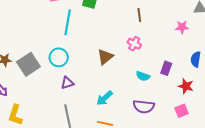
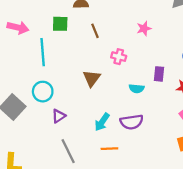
brown line: (139, 15) -> (95, 31), moved
pink star: (182, 27) -> (144, 29), moved
purple semicircle: (144, 107) -> (132, 122), moved

